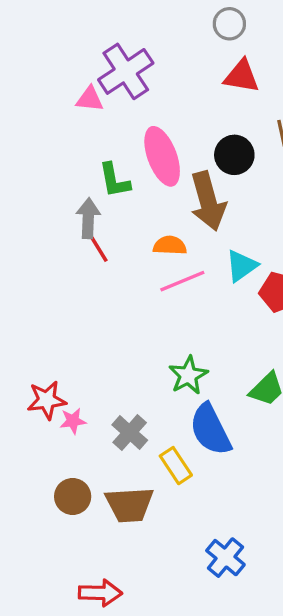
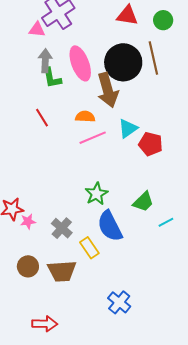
black circle: (234, 155) -> (123, 62), size x1.6
gray arrow: (88, 218) -> (45, 61), moved

